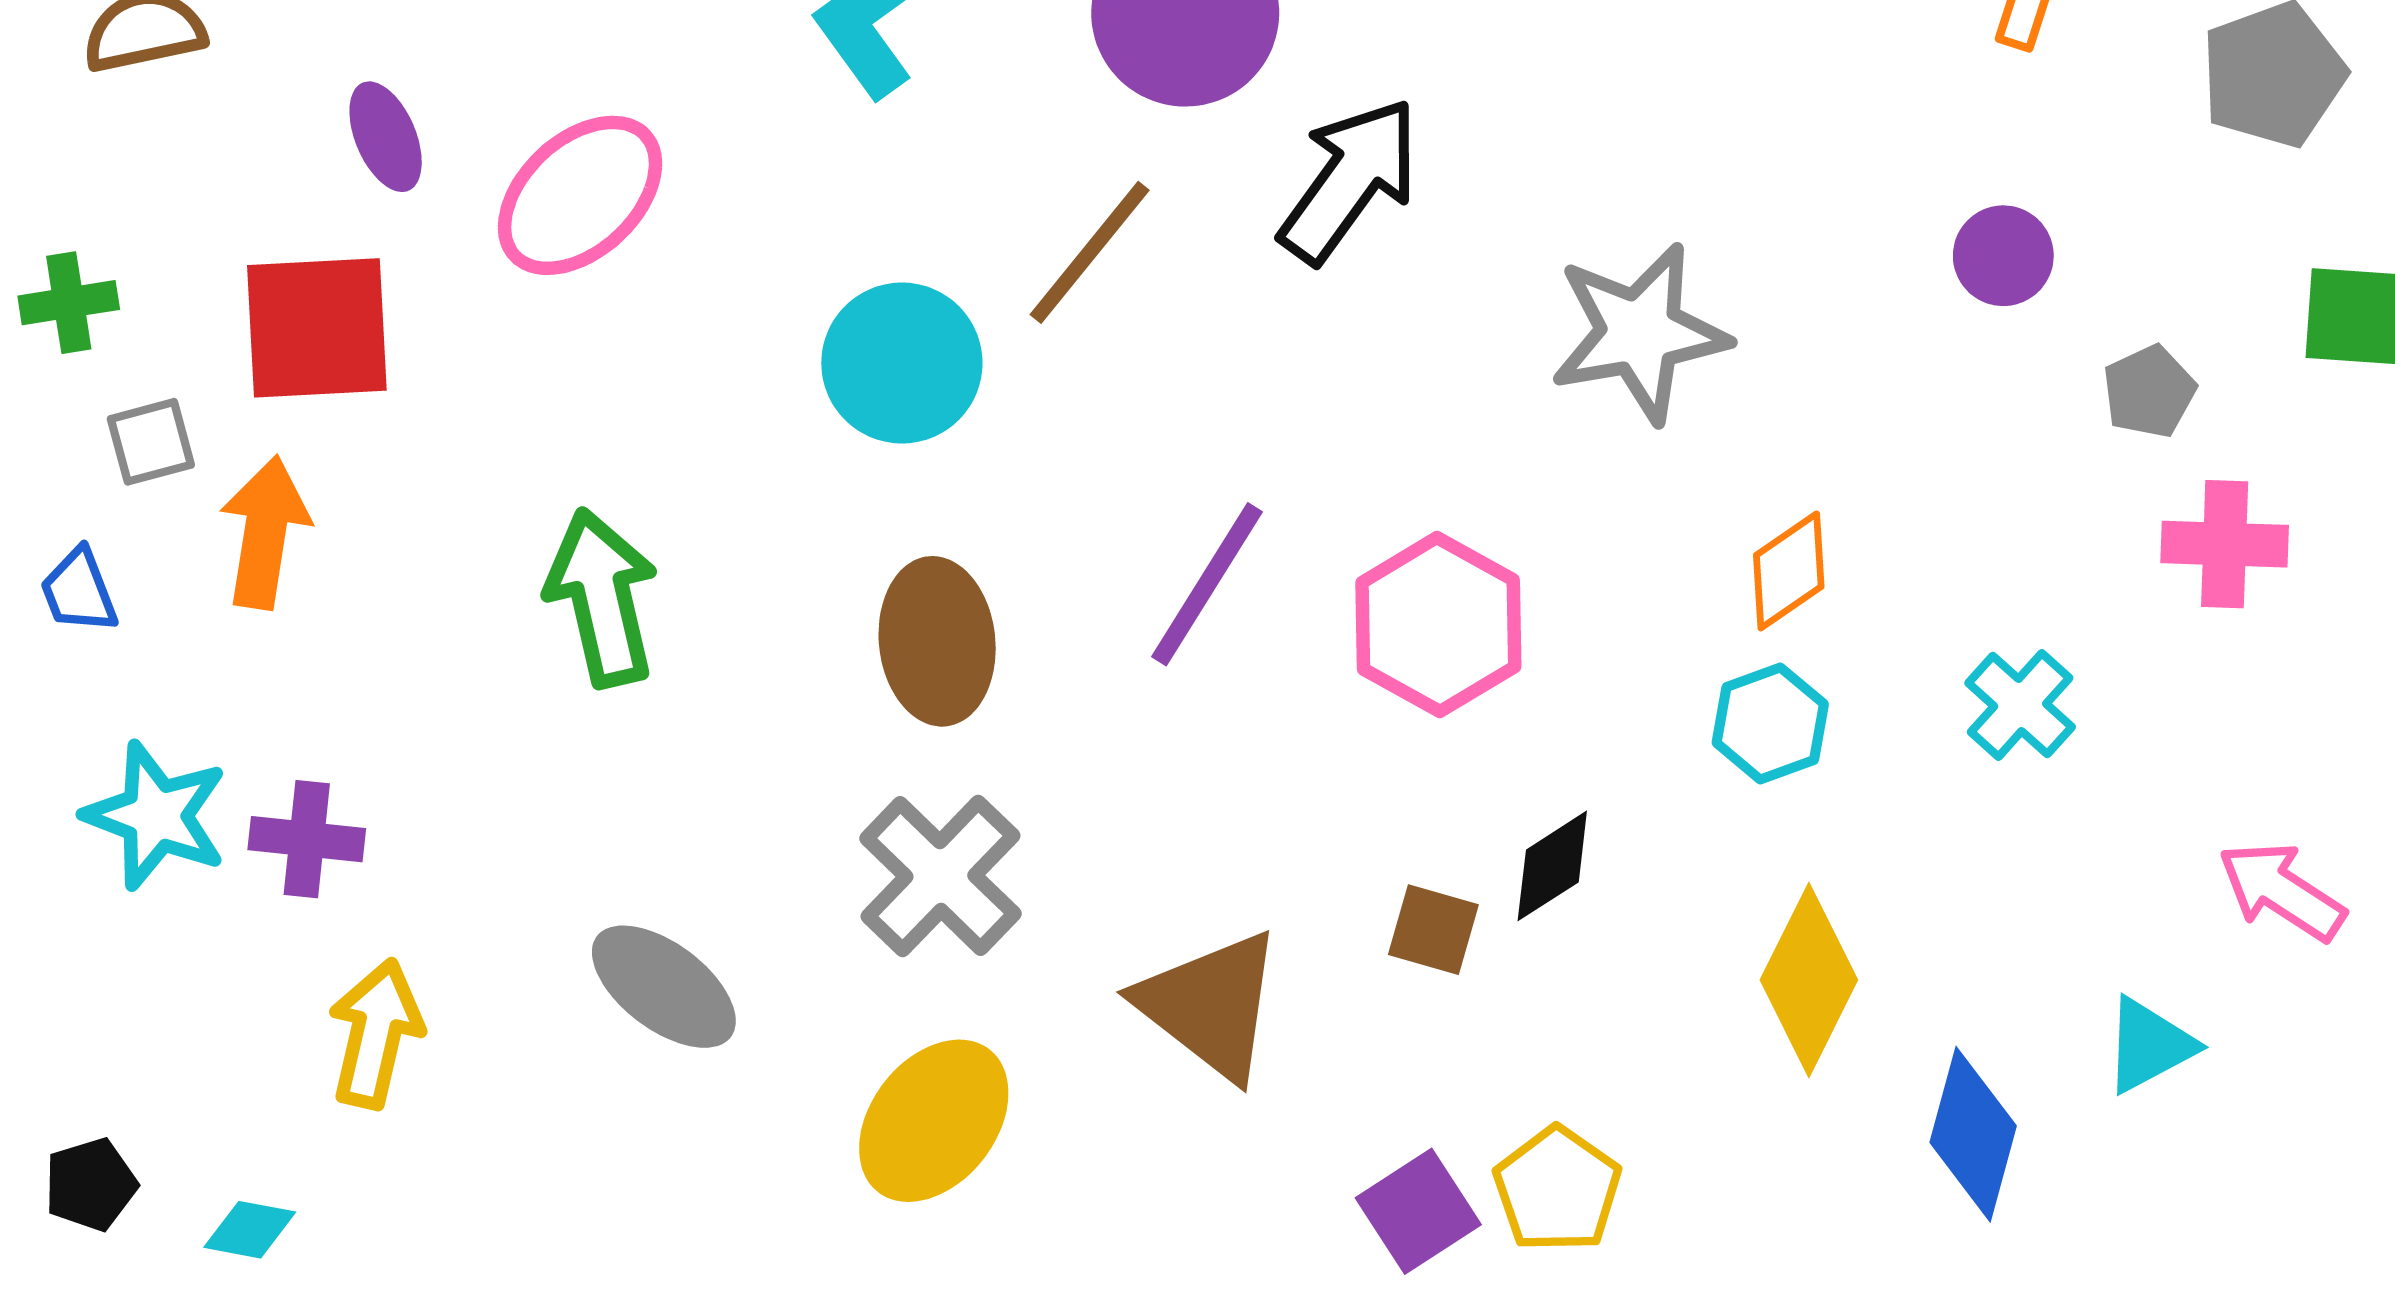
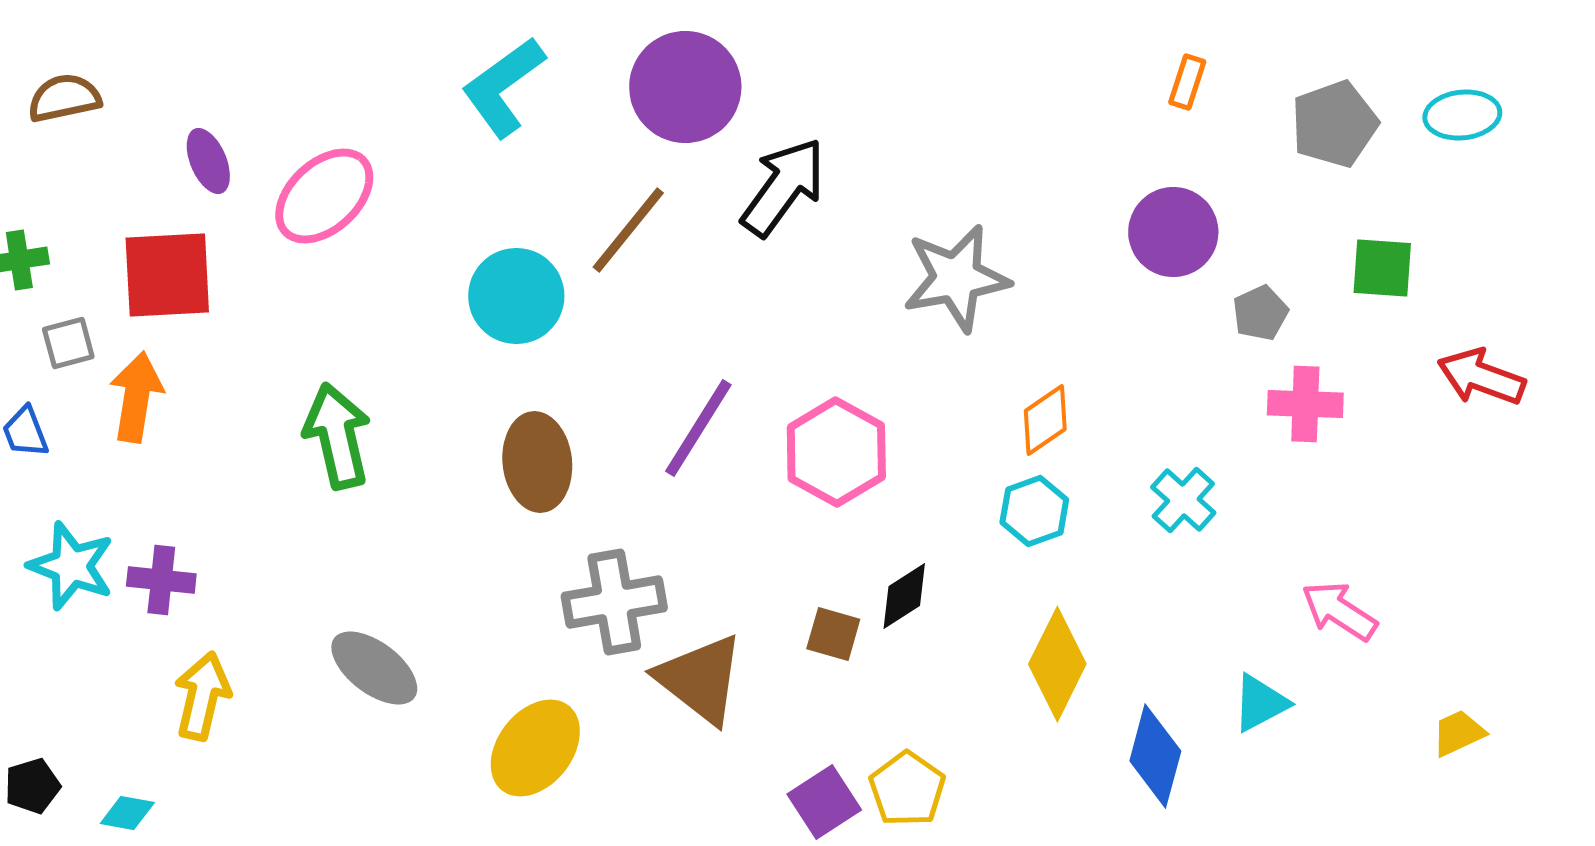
purple circle: (2003, 256) -> (1173, 232), size x1.5
gray cross: (940, 876) -> (614, 602), moved, turned 36

